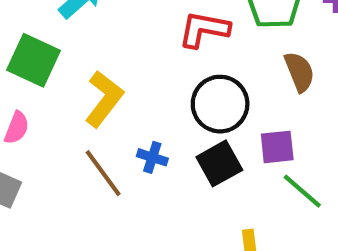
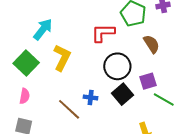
green square: (33, 60) -> (26, 63), turned 30
yellow L-shape: (104, 99) -> (62, 58), moved

